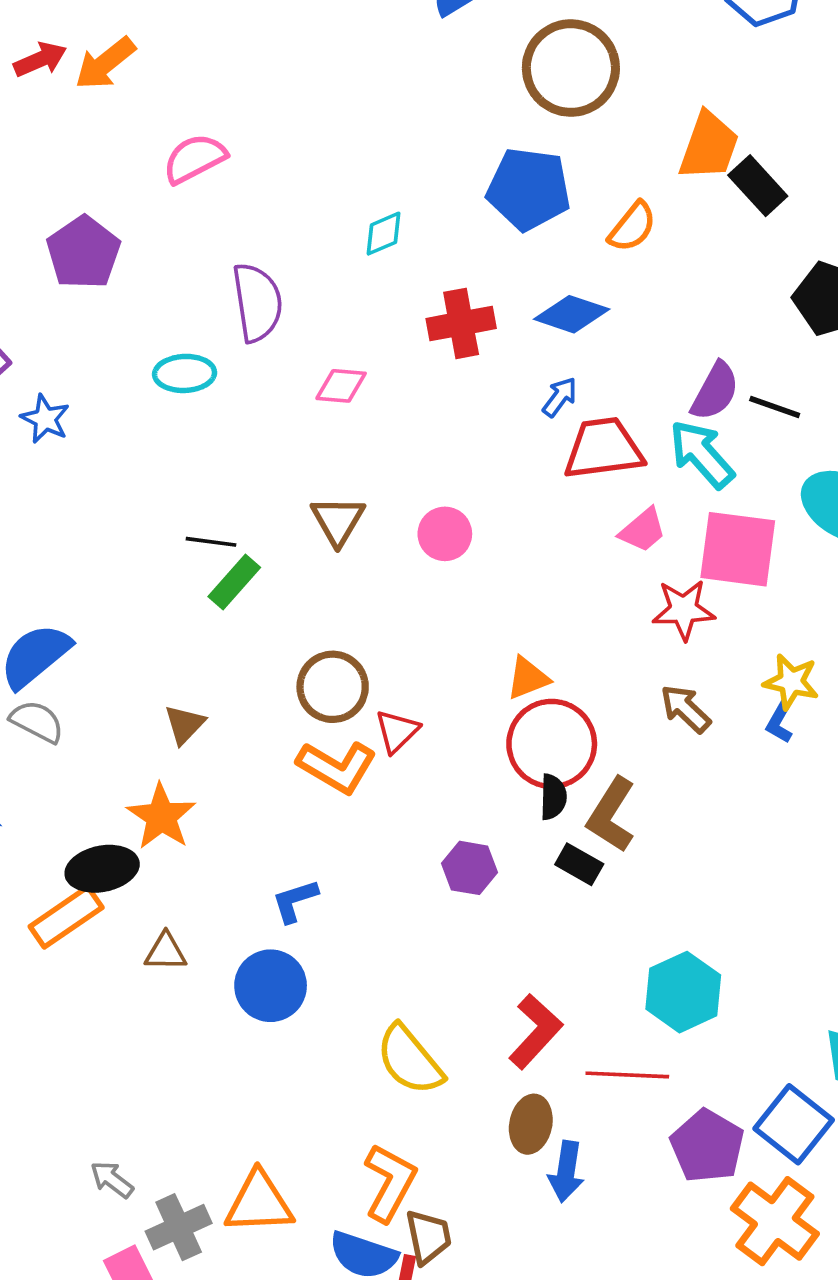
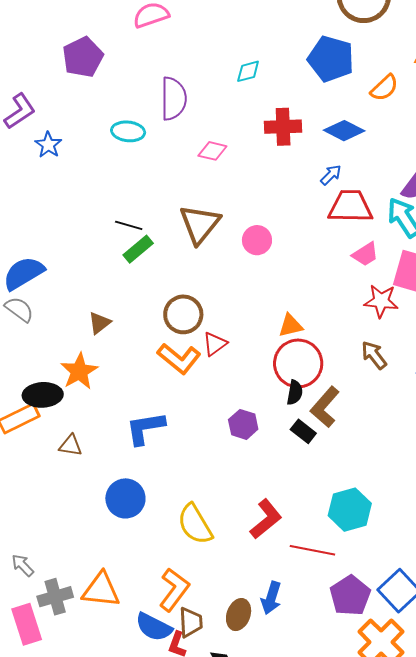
brown triangle: (338, 521) -> (200, 224), size x1.4
blue L-shape: (295, 901) -> (145, 428), size x1.5
blue circle: (271, 986) -> (125, 498), moved
brown ellipse: (531, 1124) -> (239, 615), moved

